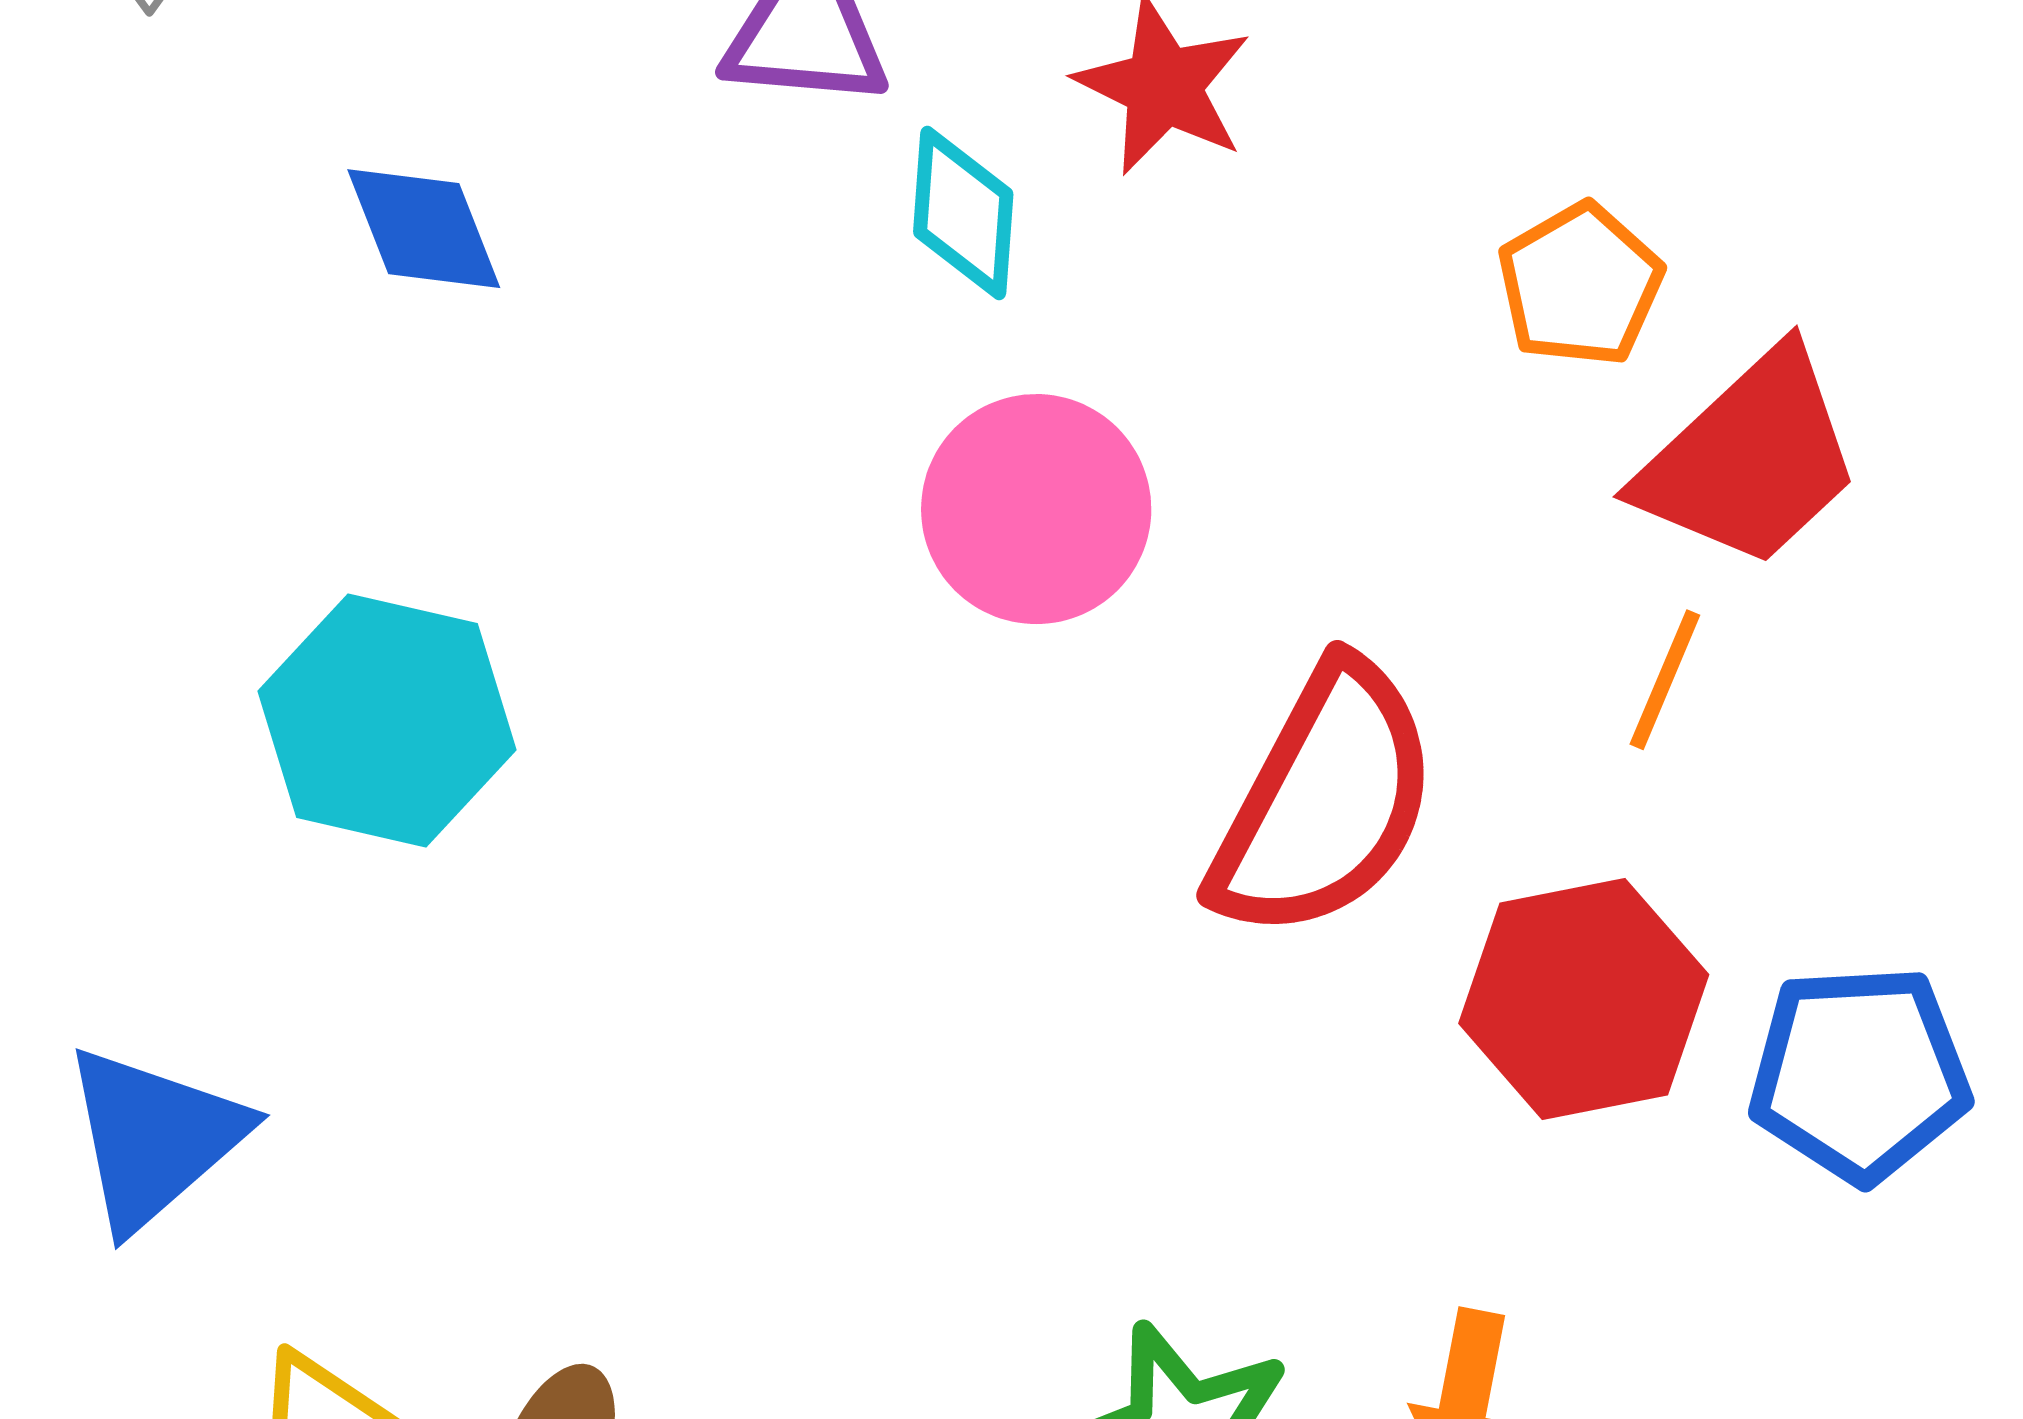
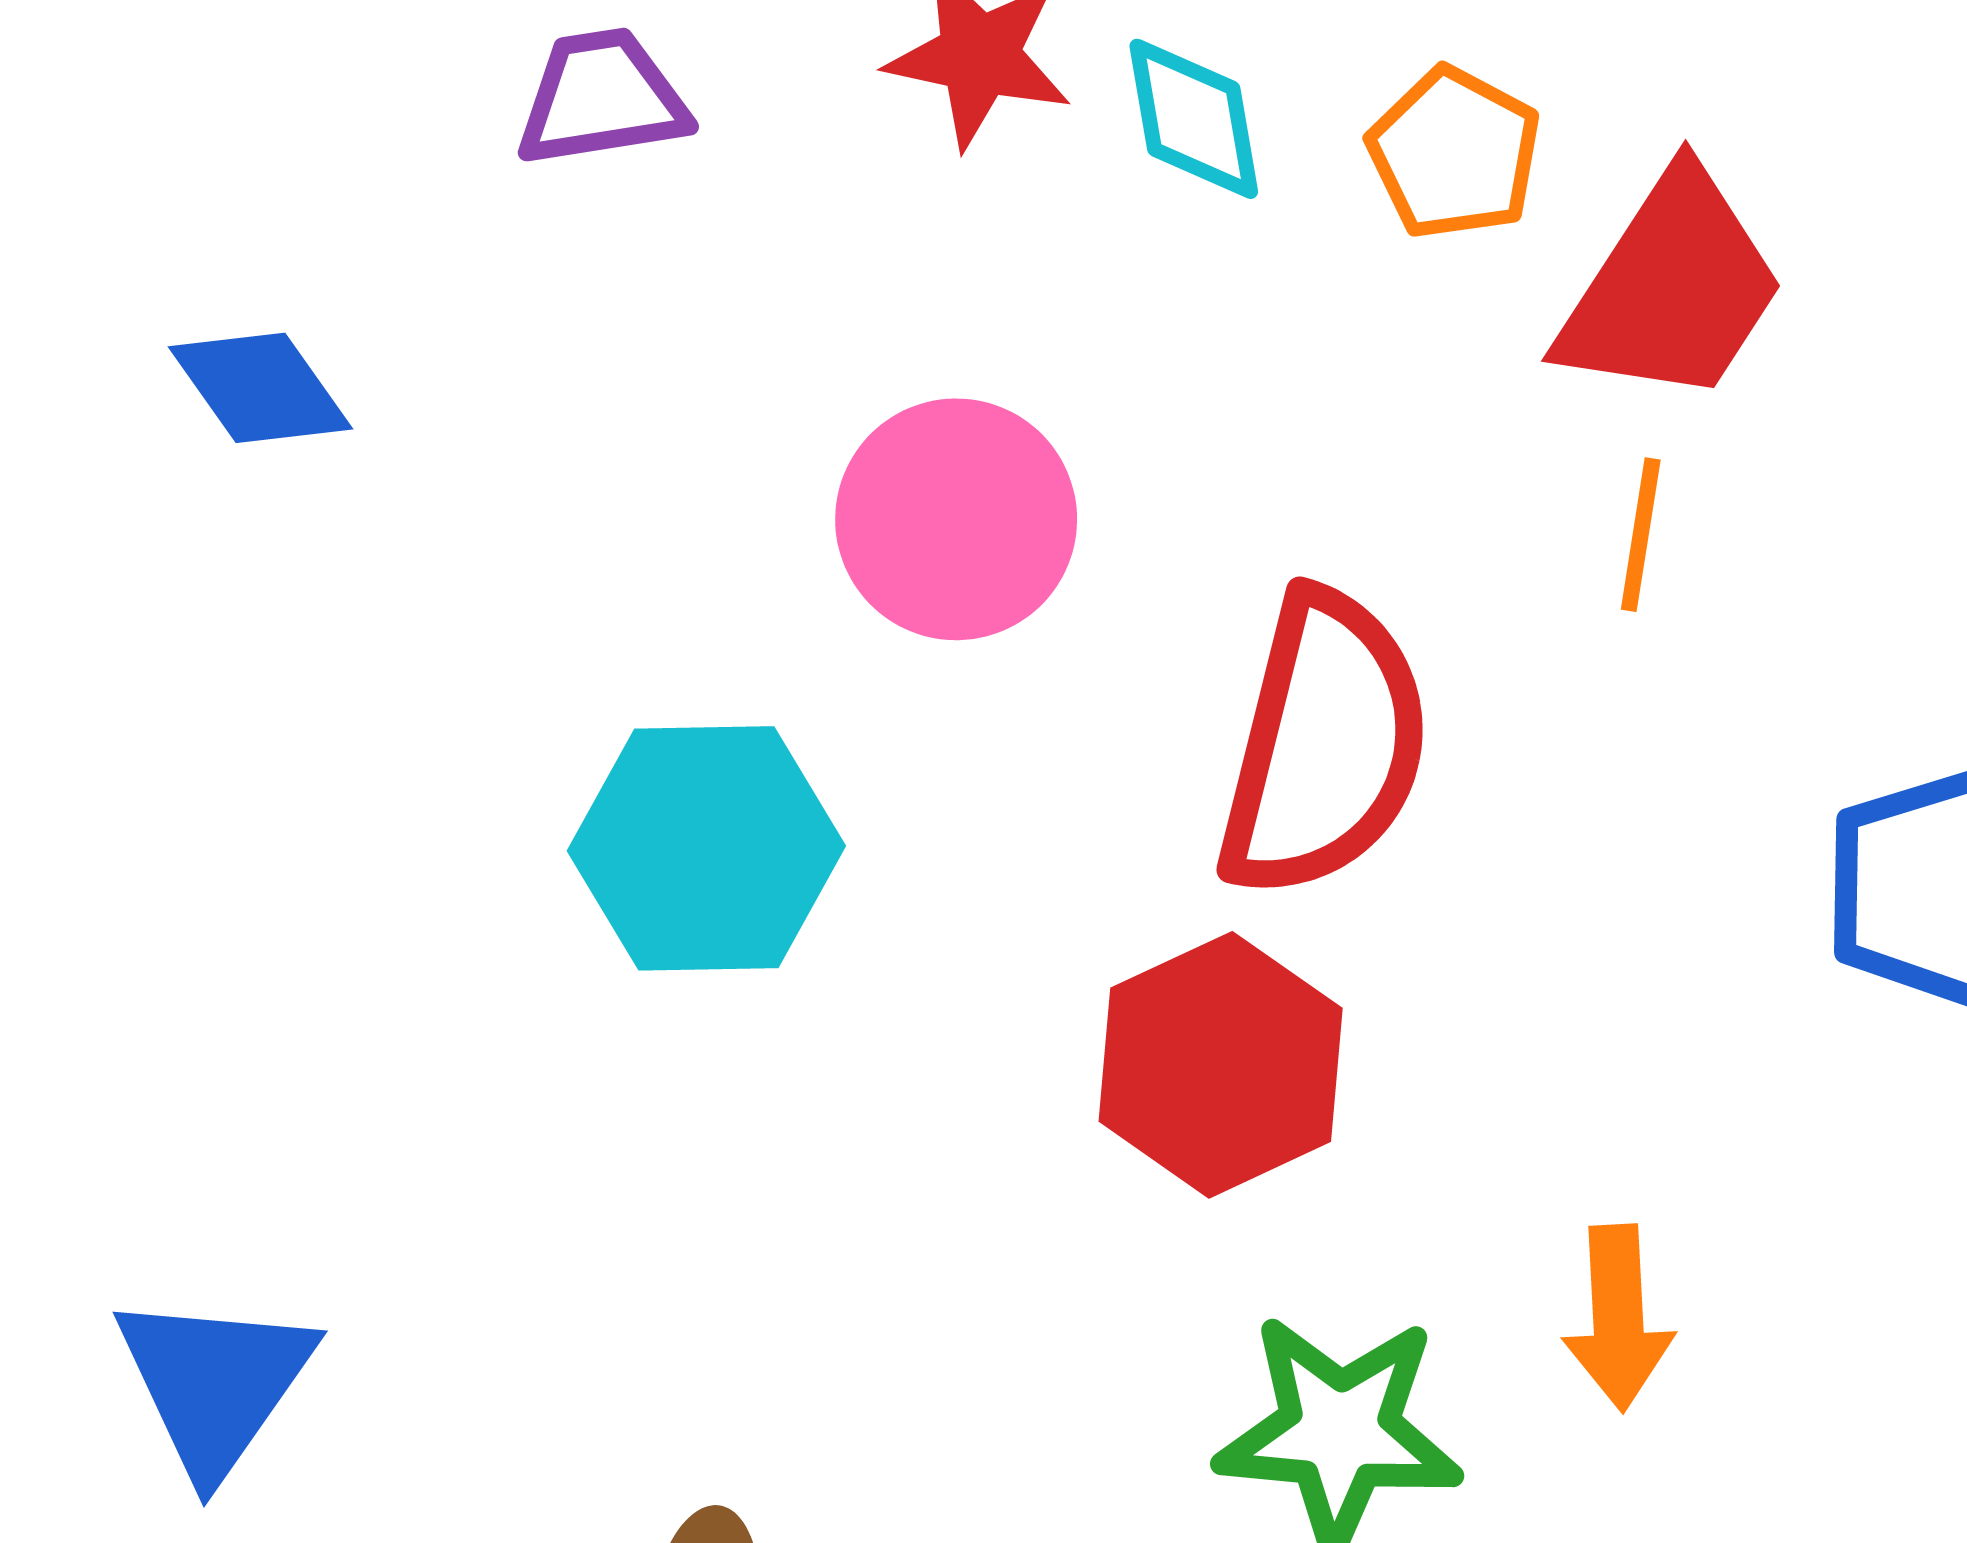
cyan diamond: (963, 213) -> (1194, 119), moved
cyan hexagon: (387, 720) -> (706, 848), moved
red hexagon: (1584, 999) -> (1221, 1065), moved

